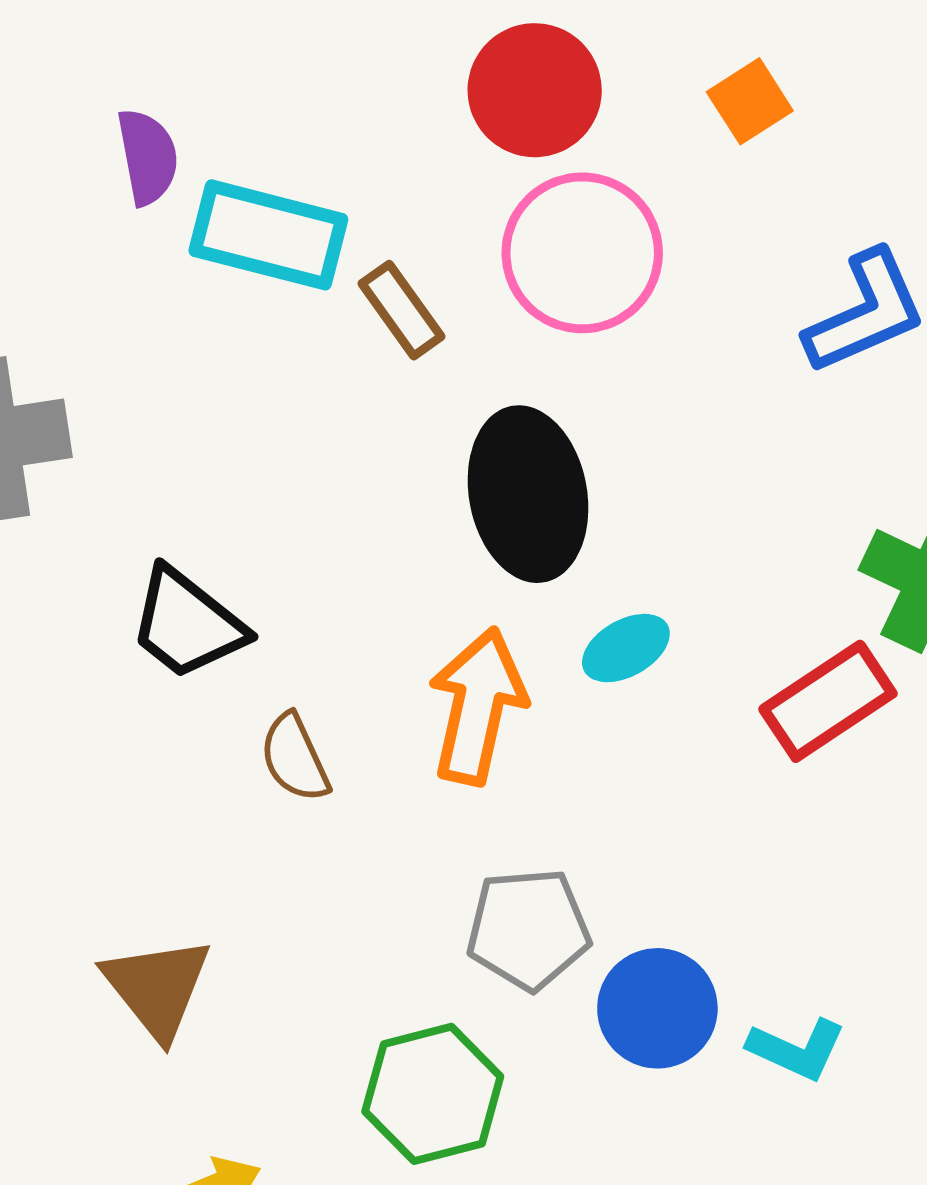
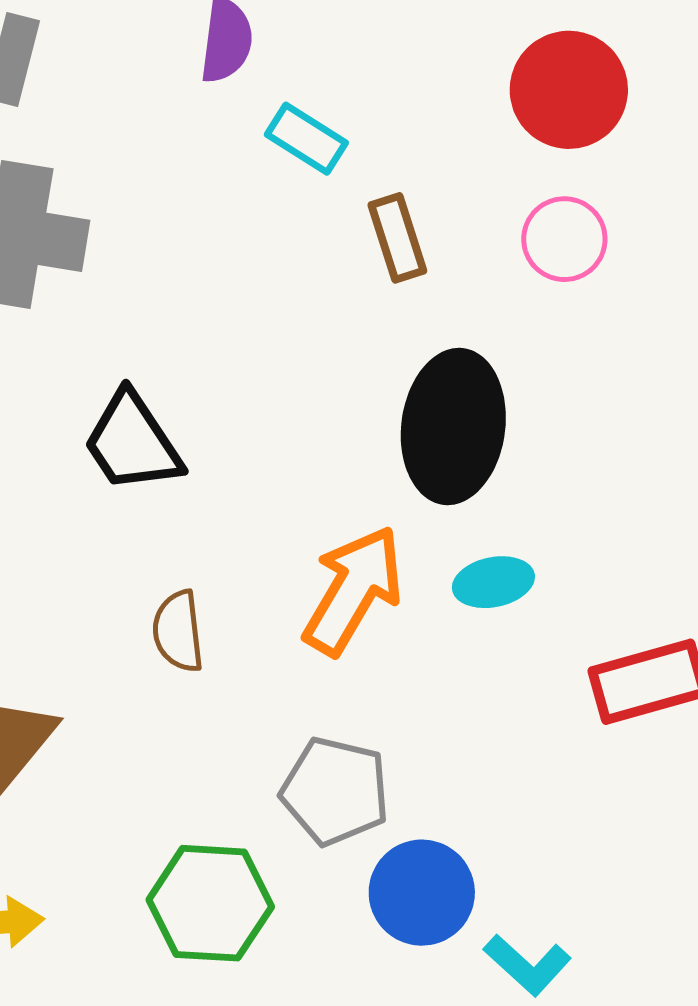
cyan rectangle: (268, 235) -> (306, 139), size x0.6
pink circle: (582, 253) -> (564, 239), size x0.6
brown semicircle: (295, 758) -> (178, 631), moved

